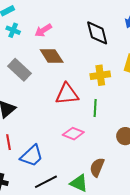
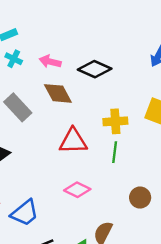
pink arrow: (43, 30) -> (50, 62), turned 42
black diamond: (97, 33) -> (95, 69), moved, turned -56
green line: (95, 108) -> (115, 152), moved

